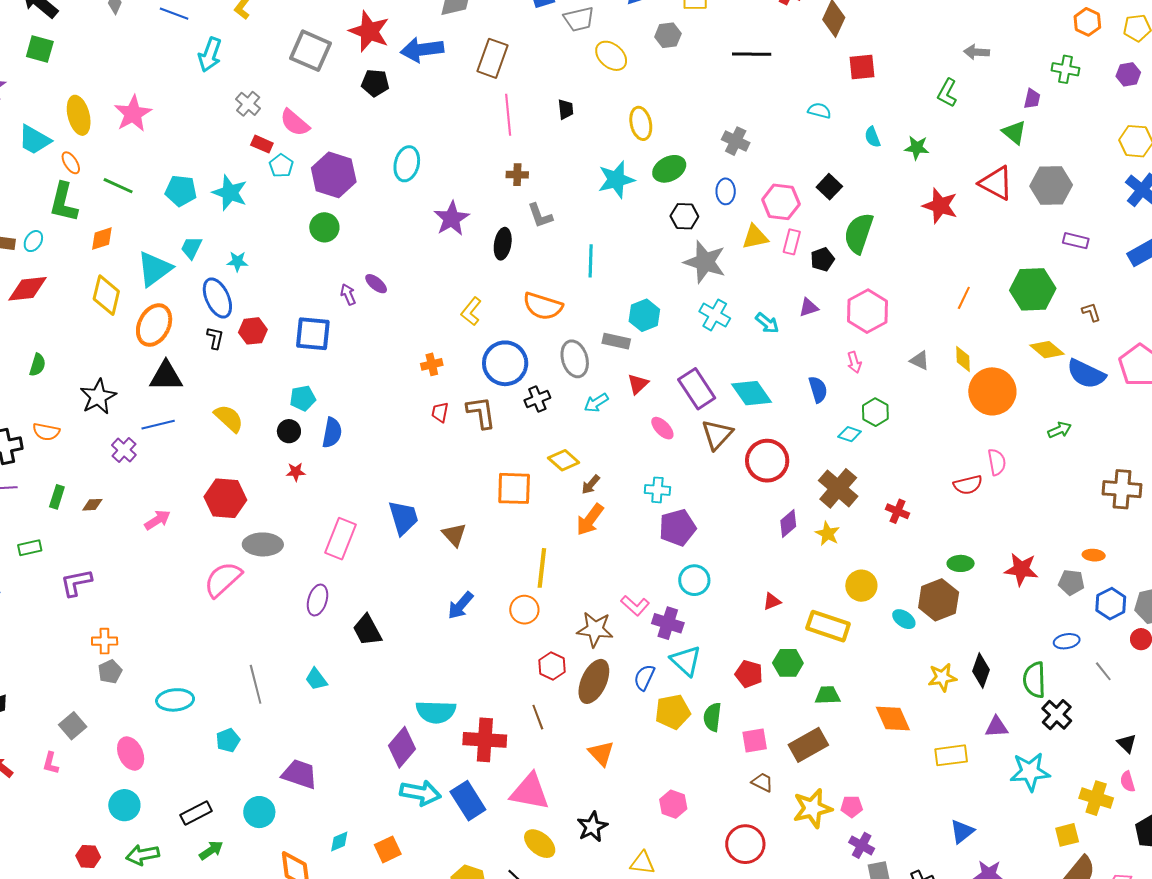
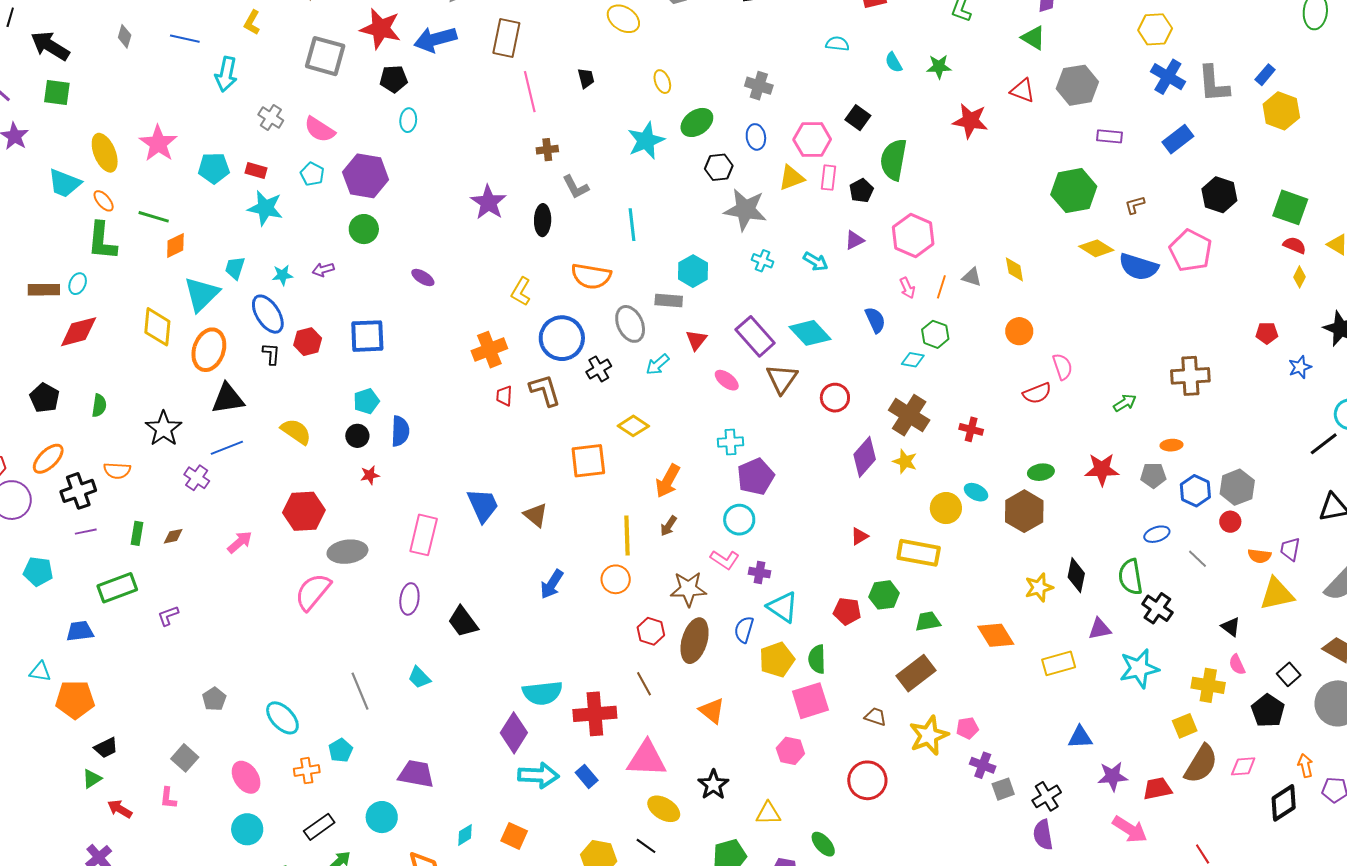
yellow ellipse: (641, 123) -> (662, 82), size x0.7
red rectangle: (262, 144) -> (256, 170), moved
cyan ellipse: (407, 164) -> (408, 120), moved, size x0.7
red triangle: (996, 183) -> (1023, 91), size x0.7
cyan pentagon: (181, 191) -> (214, 168), moved
orange diamond: (102, 239) -> (175, 246), moved
purple arrow: (348, 294) -> (323, 270), moved, turned -75
orange line: (964, 298) -> (941, 287), moved
brown L-shape: (1091, 312) -> (1135, 205), turned -80
cyan cross: (715, 315) -> (762, 261), size x0.7
orange cross: (432, 364) -> (489, 350), size x1.6
orange circle: (992, 391) -> (1019, 331), moved, size x0.6
green arrow: (1060, 430) -> (1125, 403), moved
red circle: (767, 461) -> (835, 398), size x0.7
brown arrow: (591, 485) -> (668, 526), moved
purple diamond: (788, 524) -> (865, 457), size x1.4
green rectangle: (30, 548) -> (117, 588), size x1.6
cyan circle: (694, 580) -> (739, 520), moved
purple L-shape: (76, 583) -> (168, 616), size x0.7
cyan ellipse: (904, 619) -> (976, 492), moved
purple cross: (668, 623) -> (759, 573), size x0.7
orange cross: (105, 641) -> (307, 771), moved
cyan ellipse: (175, 700) -> (282, 718), turned 60
pink square: (755, 741) -> (810, 701), moved, size x1.4
blue rectangle: (468, 801) -> (587, 776), size x0.6
blue triangle: (962, 831) -> (1080, 737), turned 44
orange square: (388, 849) -> (514, 836), turned -32

